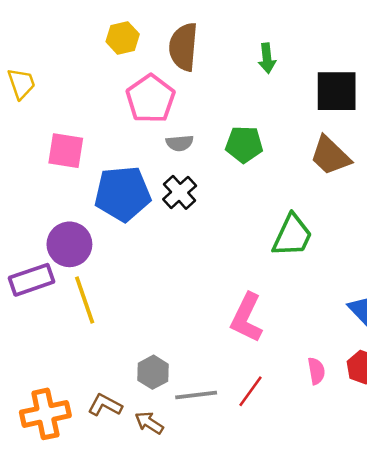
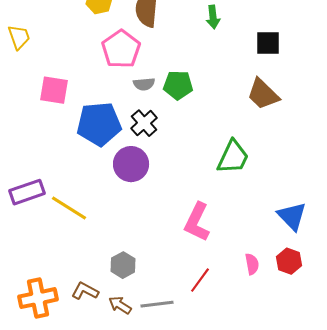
black square: (337, 91) -> (268, 43), size x0.7
green pentagon: (244, 144) -> (178, 85), moved
purple circle: (69, 244) -> (131, 164), moved
yellow line: (85, 300) -> (69, 208), turned -39
gray line: (196, 395) -> (157, 304), moved

